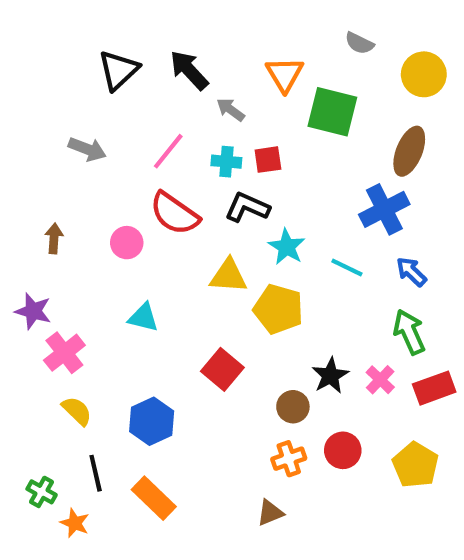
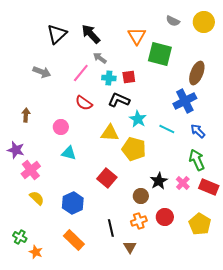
yellow circle: (424, 74) -> (204, 22), moved
gray arrow: (231, 110) -> (100, 58), moved
red semicircle: (174, 214) -> (84, 103), size x0.7
pink circle: (127, 243) -> (61, 127), moved
red rectangle: (434, 388) -> (209, 187), turned 42
black line: (96, 473) -> (111, 228), moved
brown triangle: (270, 513) -> (130, 247), turned -40

